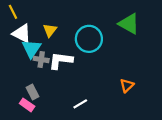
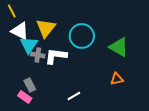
green triangle: (129, 24) -> (119, 47), moved
yellow triangle: (50, 30) -> (46, 28), size x1.5
orange triangle: (127, 85) -> (117, 79), turned 32

